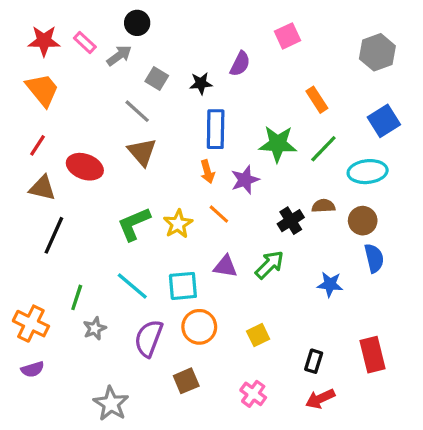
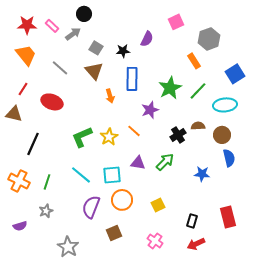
gray hexagon: (377, 52) -> (209, 39), moved
gray line: (137, 111) -> (60, 68), moved
green star: (278, 144) -> (170, 88), turned -30
brown triangle: (142, 152) -> (94, 71), moved
orange arrow: (207, 172) -> (110, 96), moved
brown triangle: (42, 188) -> (14, 114), moved
orange cross: (31, 324) -> (19, 181), moved
gray star: (95, 328) -> (46, 211), moved

